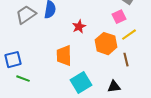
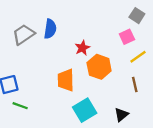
orange hexagon: (106, 44) -> (99, 67), moved
black triangle: (114, 87) -> (121, 115), turned -32

